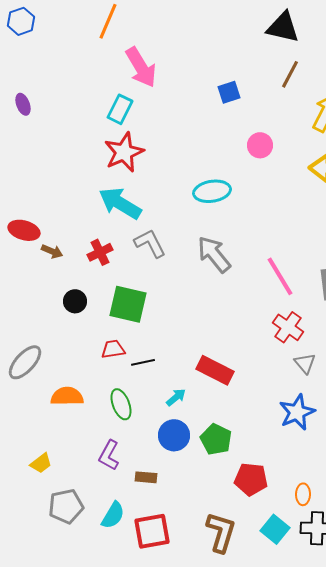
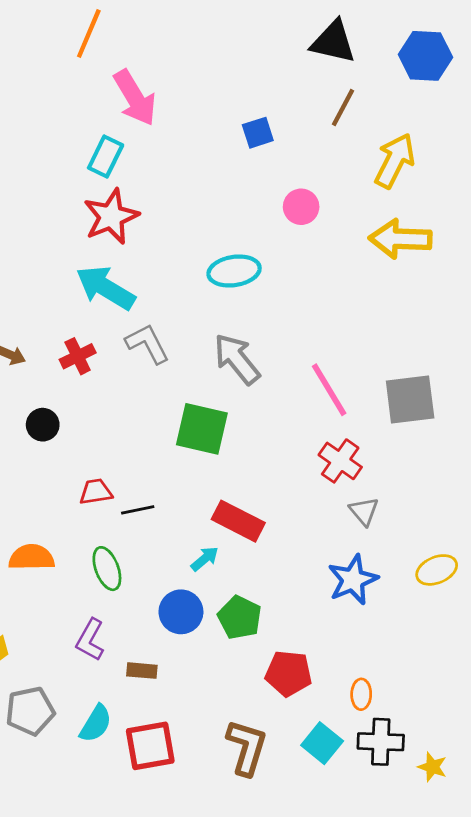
green square: (128, 304) -> (202, 429), moved
cyan arrow: (176, 397) -> (205, 559), moved

